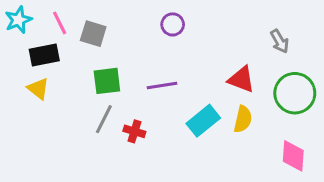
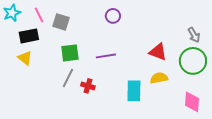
gray arrow: (280, 41) -> (194, 35), moved
yellow semicircle: (243, 119) -> (159, 78), turned -114
cyan rectangle: (203, 121) -> (134, 91), moved, turned -50

